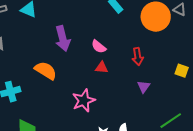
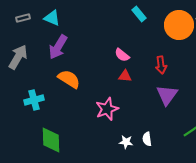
purple arrow: (63, 39) -> (58, 47), moved, turned 45
purple triangle: (144, 87) -> (167, 95), size x1.6

